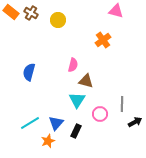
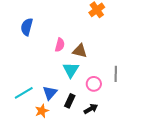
pink semicircle: (73, 65) -> (60, 45), moved
blue semicircle: (29, 72) -> (27, 27), moved
black arrow: (135, 122) -> (91, 109), moved

